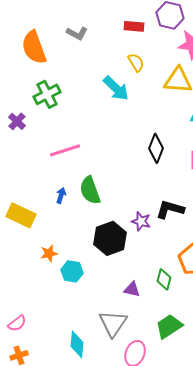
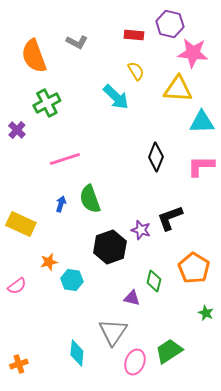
black L-shape: (170, 209) -> (170, 218), turned -36
green diamond: (164, 279) -> (154, 281), moved
pink semicircle: (17, 323) -> (17, 286), moved
green trapezoid: (169, 326) -> (169, 351), moved

